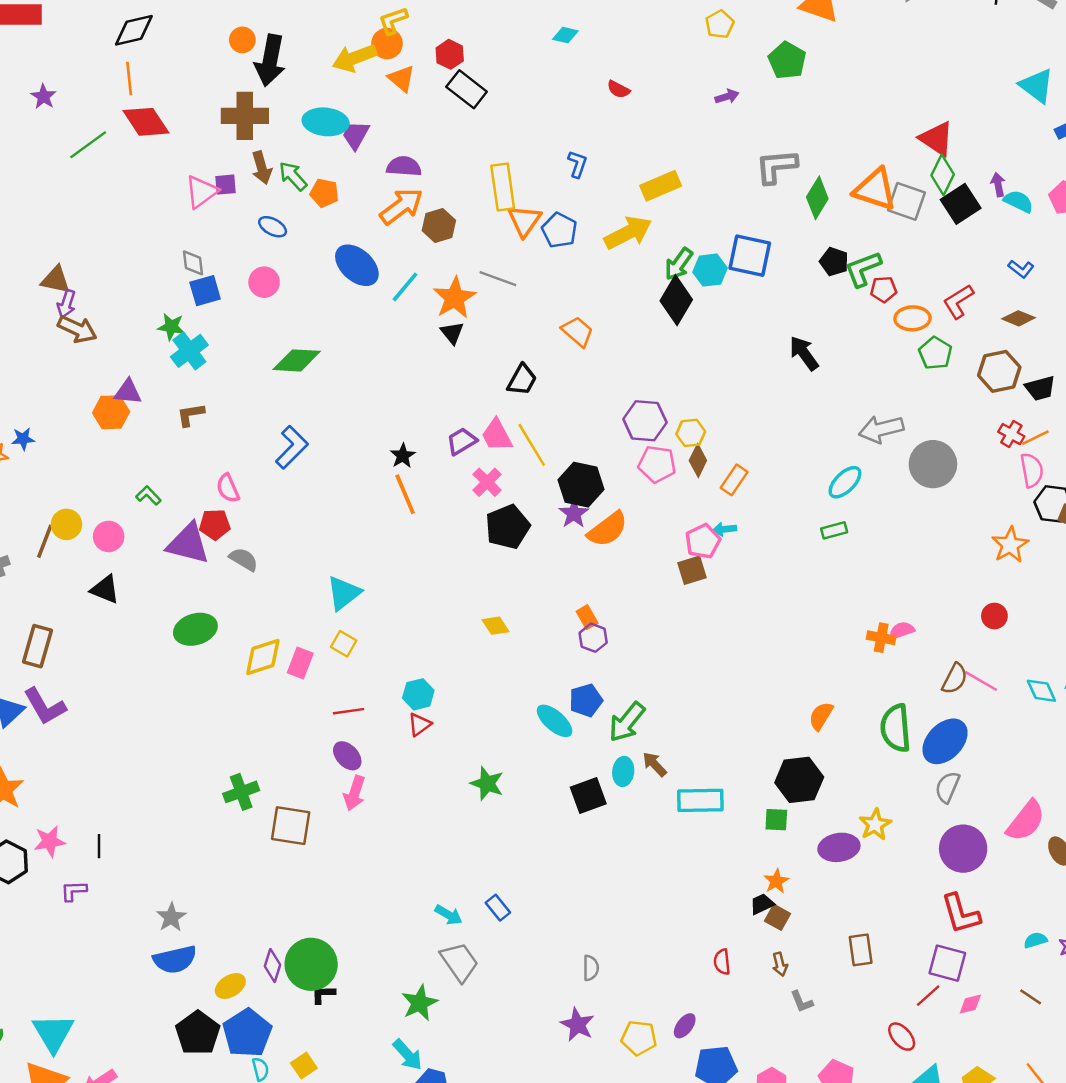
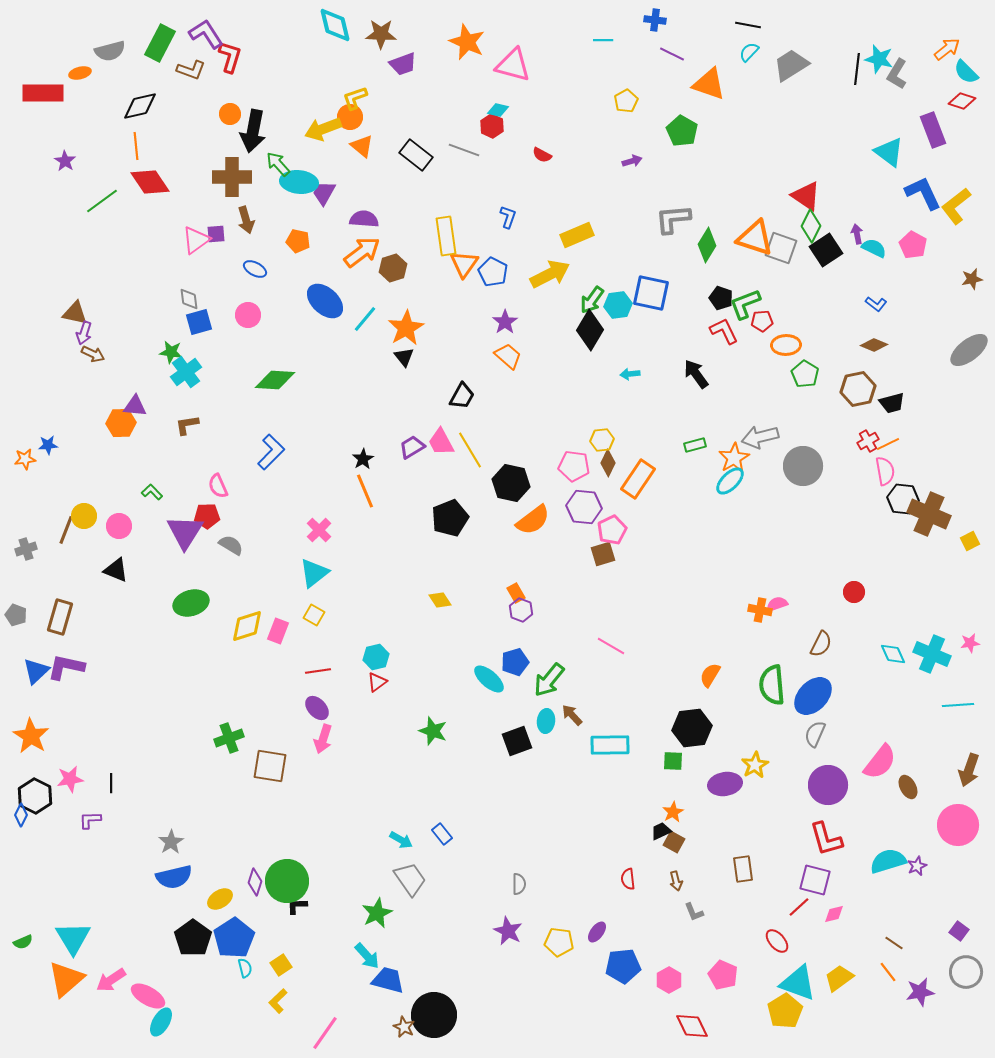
red hexagon: (450, 54) -> (492, 126), moved
green arrow: (293, 176) -> (278, 164), moved
gray line: (498, 279) -> (464, 150), moved
red L-shape: (958, 301) -> (724, 331), moved, turned 96
brown arrow: (77, 329) -> (93, 354), size x0.7
purple hexagon: (645, 421) -> (584, 507), moved
red cross: (1011, 434) -> (868, 441), turned 30
orange rectangle: (734, 480) -> (638, 479), size x1.5
pink cross: (487, 482) -> (319, 530), moved
purple star: (574, 514) -> (505, 322), moved
cyan arrow: (724, 529) -> (630, 374), moved
green rectangle: (834, 530) -> (695, 445), moved
purple triangle: (188, 544) -> (185, 532), turned 48
orange star: (1010, 545) -> (734, 458), moved
pink line: (981, 681) -> (611, 646), moved
purple L-shape: (45, 706) -> (66, 667), turned 132
cyan semicircle: (1035, 940) -> (888, 861), size x1.8
brown line: (1031, 997) -> (894, 943), moved

